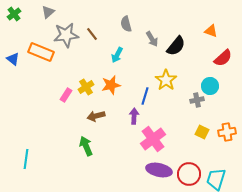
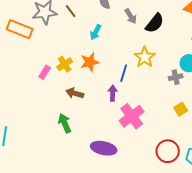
brown arrow: (96, 116) -> (75, 93), turned 30
yellow square: (202, 132) -> (181, 109), turned 32
purple ellipse: (159, 170) -> (104, 148), moved

